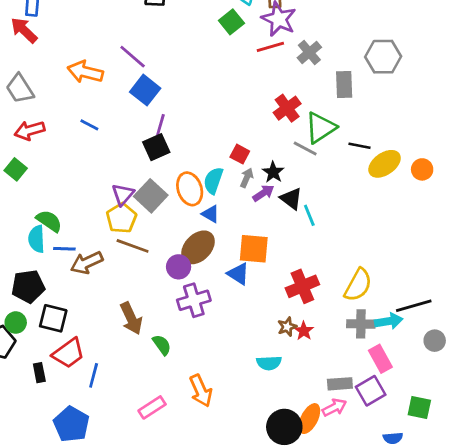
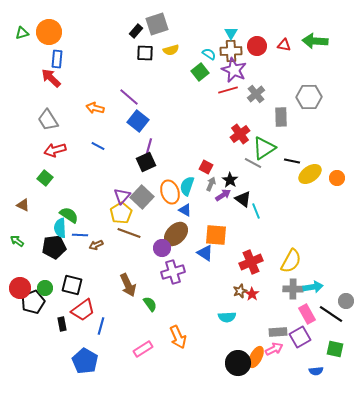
orange arrow: (85, 72) -> (95, 108), size x0.7
brown arrow: (87, 263) -> (96, 245), size x0.6
black pentagon: (28, 286) -> (54, 247), moved
black line: (414, 306) -> (331, 314), moved, turned 50

